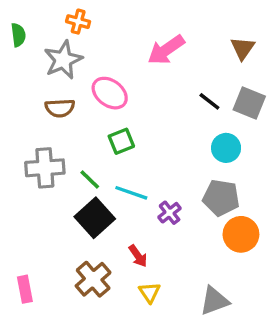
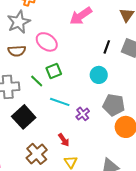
black line: (209, 101) -> (107, 47), turned 72
cyan circle: (226, 148) -> (99, 75), moved
green line: (90, 179) -> (37, 81), moved
black square: (95, 218) -> (24, 117), moved

